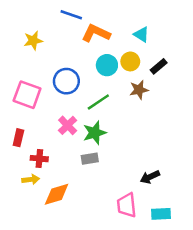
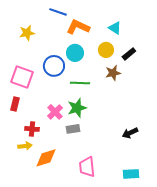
cyan circle: (107, 65) -> (75, 53), moved
green line: (98, 102) -> (80, 83), turned 36
pink cross: (68, 125) -> (55, 112), moved
red rectangle: (18, 138) -> (15, 104), moved
black arrow: (150, 177) -> (130, 133), moved
pink trapezoid: (127, 205) -> (87, 167), moved

